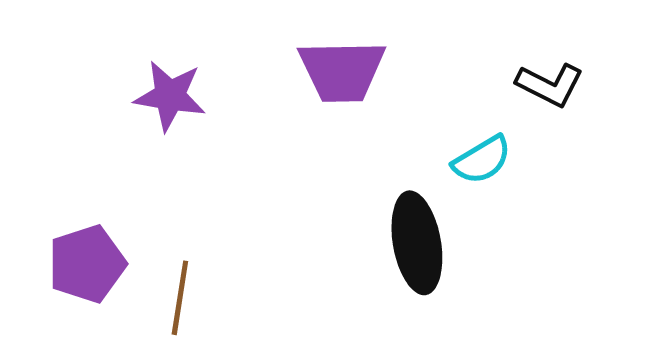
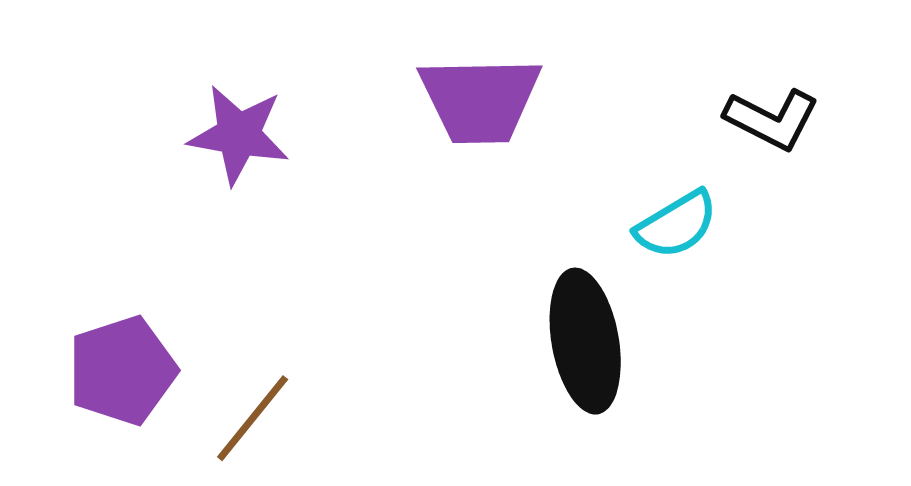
brown line: (180, 298) -> (253, 418), turned 30

